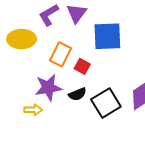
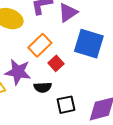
black square: (106, 103) -> (66, 105), size x0.7

